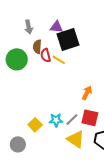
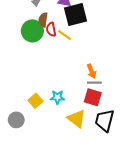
green circle: (17, 59) -> (32, 31), moved
orange arrow: (87, 93) -> (92, 71), turned 128
gray line: (72, 119) -> (94, 83), moved, turned 40

